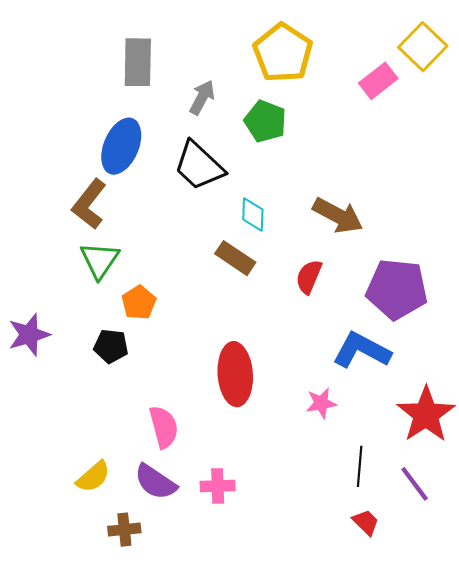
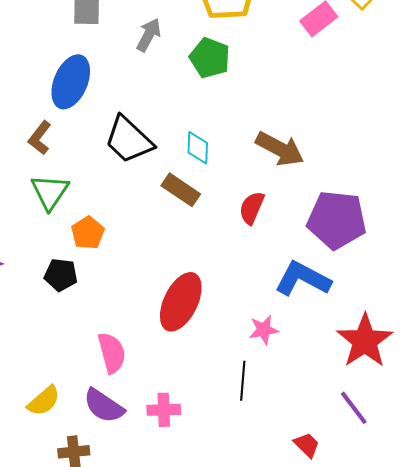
black trapezoid: (199, 166) -> (129, 140), moved
brown L-shape: (89, 204) -> (40, 138), size x0.7
red ellipse: (235, 374) -> (181, 302), turned 30
black line: (360, 466) -> (243, 381), moved

